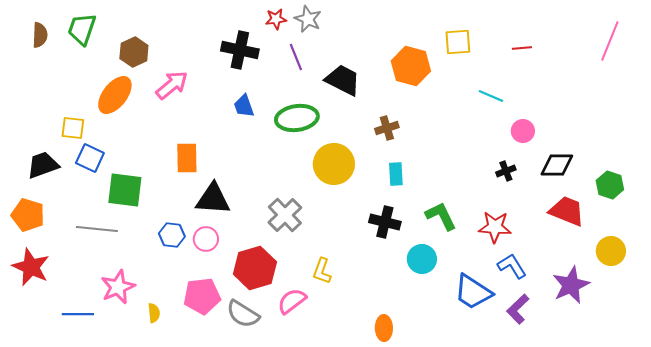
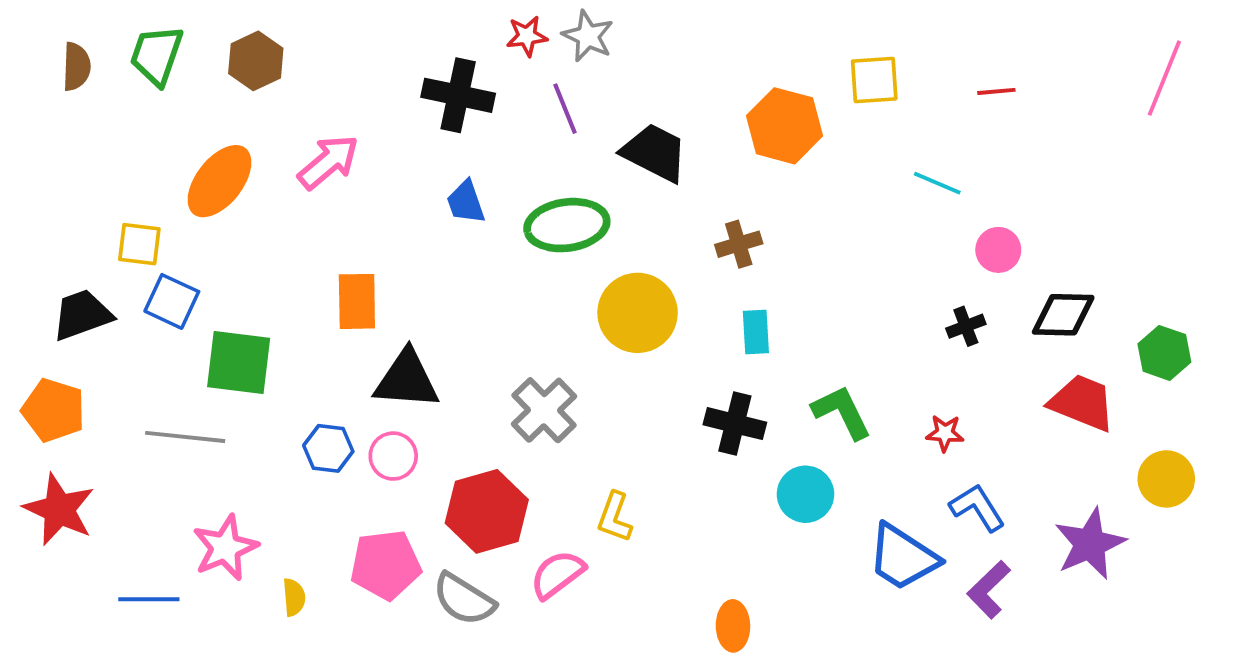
brown hexagon: (134, 52) -> (256, 61), moved
red star: (495, 227) -> (945, 433), size x0.6

